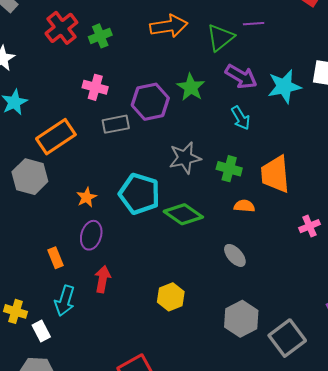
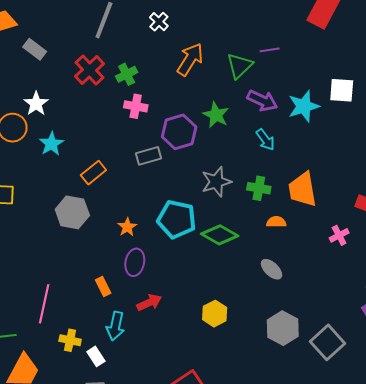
orange arrow: (169, 26) -> (190, 59), turned -44
pink cross: (95, 87) -> (136, 106), moved
orange rectangle: (56, 137) -> (93, 173), size x0.7
red arrow: (103, 279) -> (149, 303), turned 60

